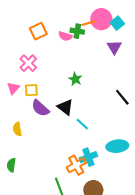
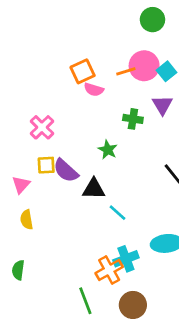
orange square: (38, 31) -> (83, 71), moved
green cross: (77, 31) -> (133, 119), moved
pink triangle: (13, 88) -> (21, 185), moved
black triangle: (65, 107) -> (94, 189), turned -36
purple semicircle: (40, 108) -> (66, 171), moved

